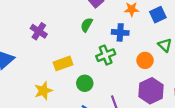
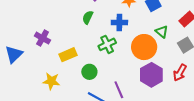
purple cross: (39, 31) -> (42, 38), moved
orange circle: (145, 60) -> (144, 47), size x1.6
yellow star: (43, 91) -> (51, 81), turned 30

